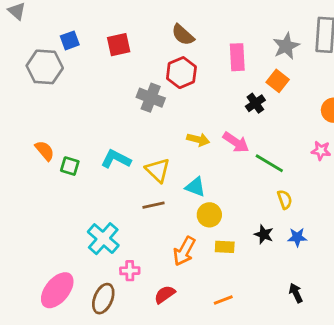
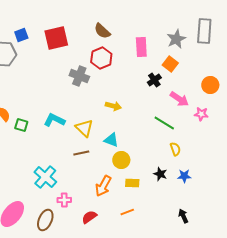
red square: (119, 45) -> (56, 38), size x1.4
pink arrow: (236, 142) -> (179, 99), moved
orange line: (223, 300) -> (127, 212), moved

